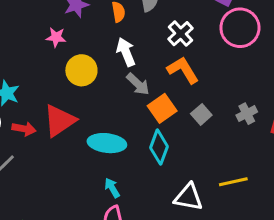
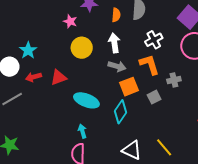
gray arrow: (138, 84) -> (117, 66), turned -42
gray cross: (247, 114) -> (174, 80), moved
red triangle: (59, 121) -> (59, 78), size x0.7
red arrow: (24, 129) -> (34, 77), turned 140
yellow line: (233, 182) -> (164, 147), turned 48

